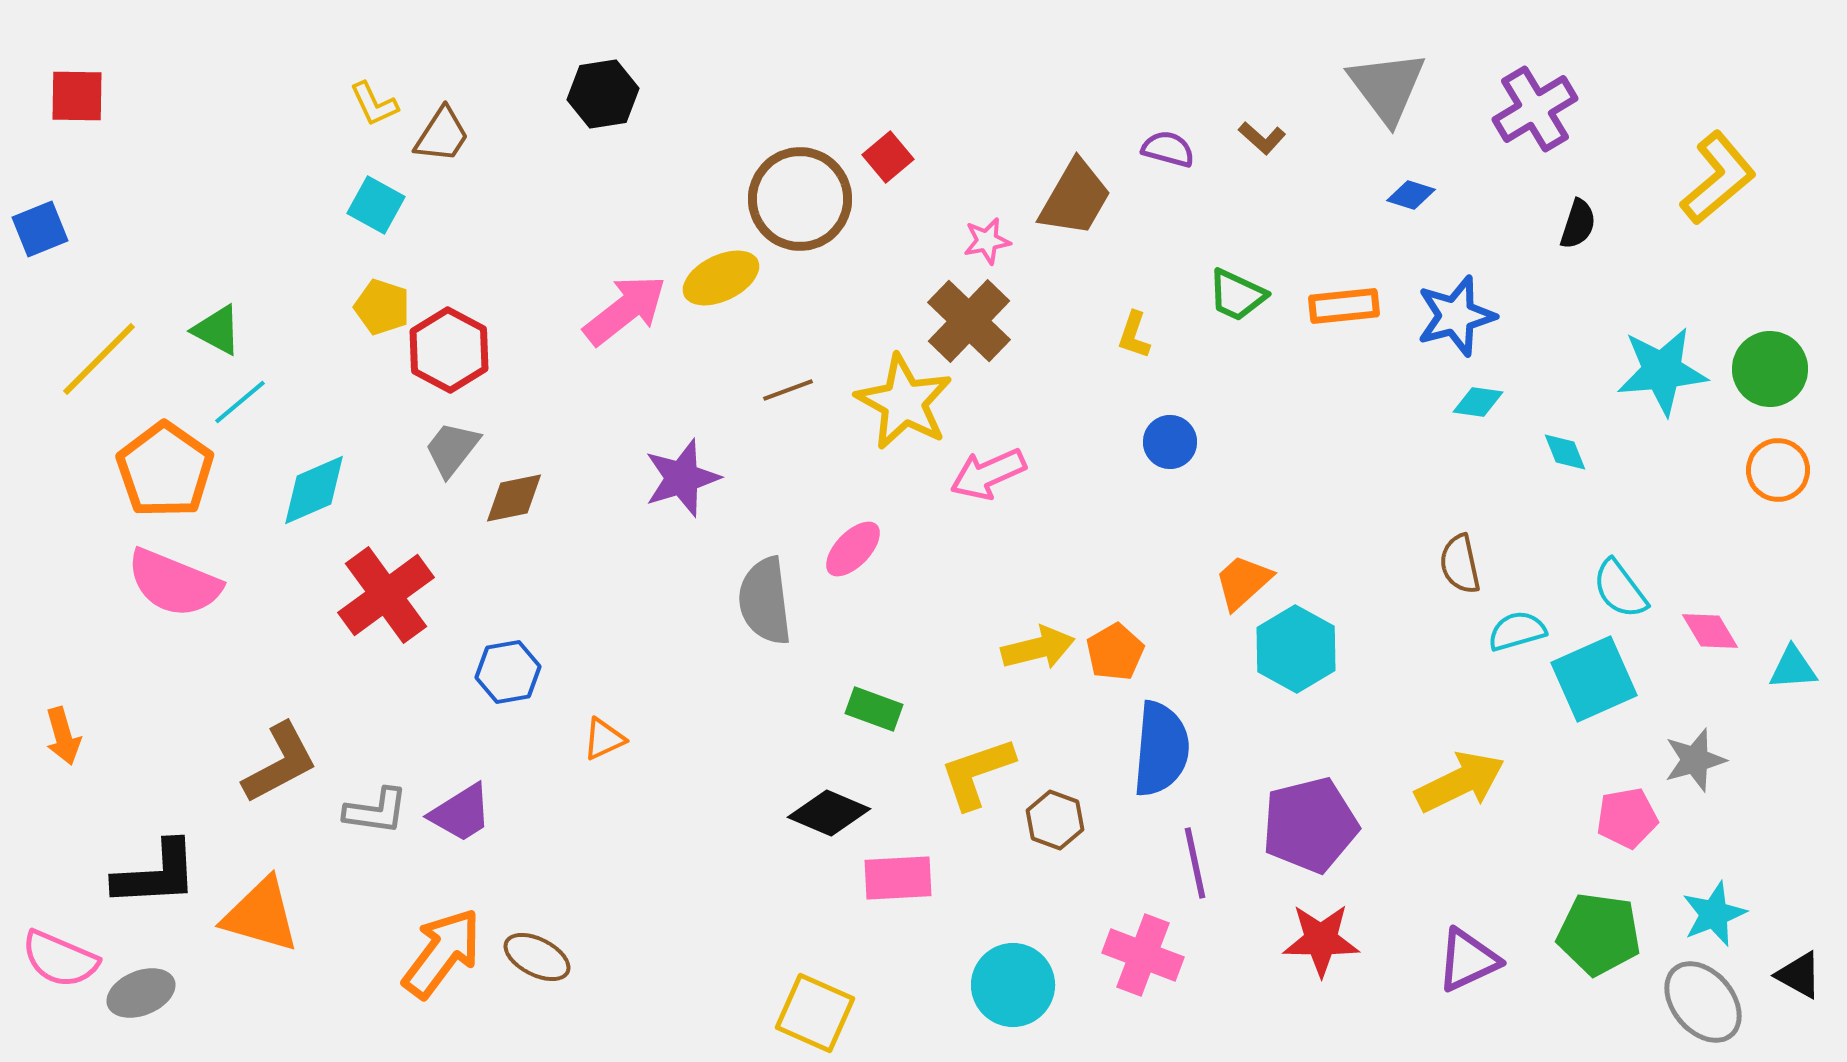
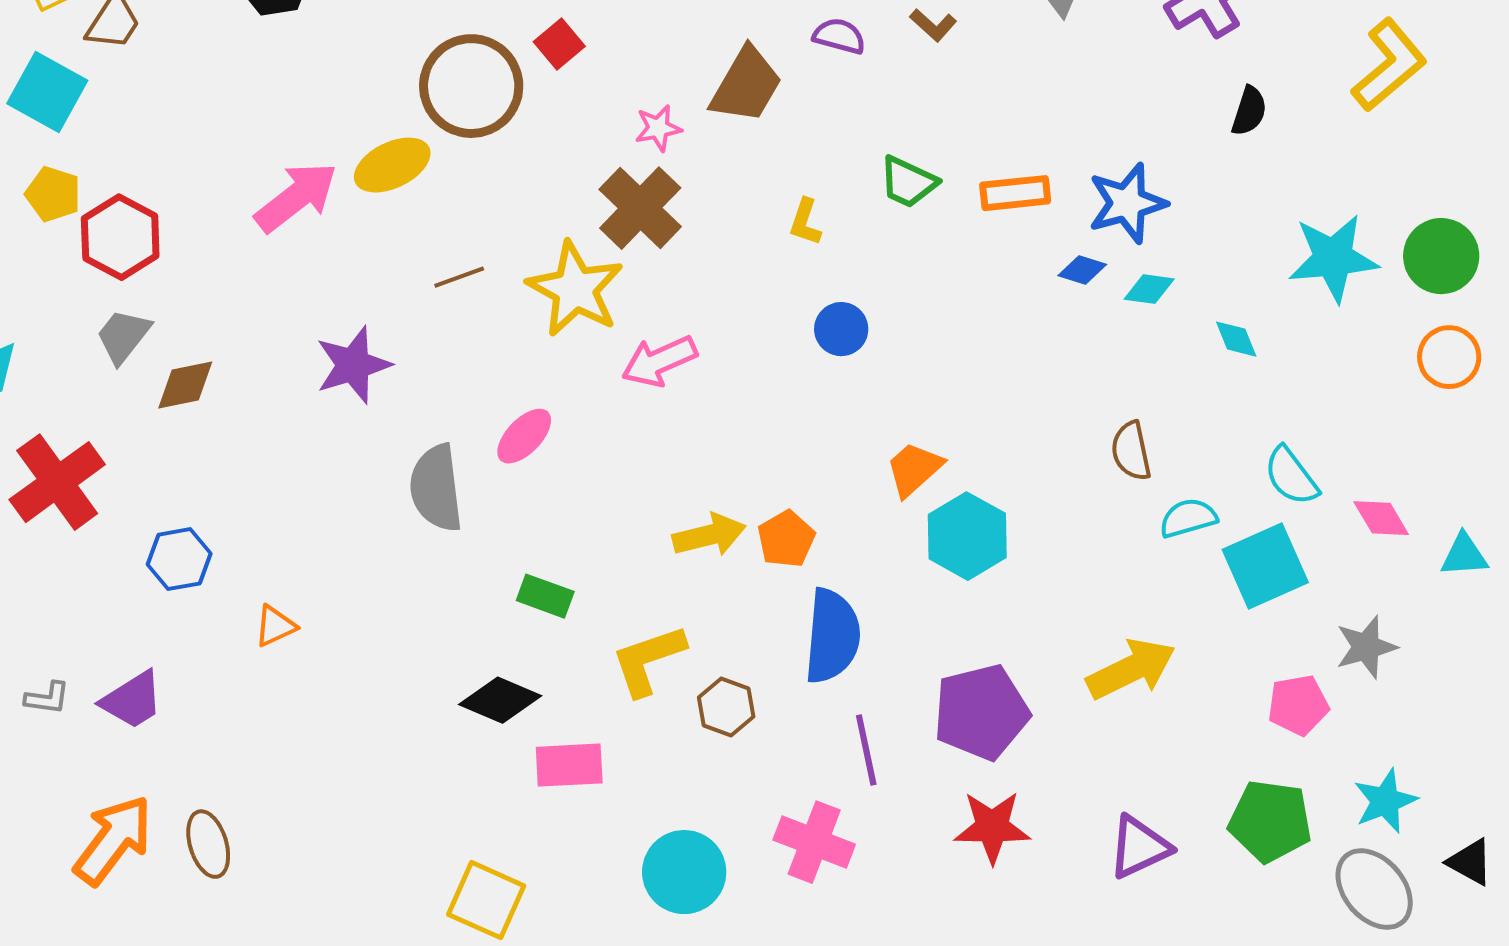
blue diamond: (1411, 195) -> (1082, 270), moved
cyan square: (376, 205) -> (47, 92), size x1.4
gray L-shape: (376, 811) -> (47, 698), size x0.7
brown ellipse: (537, 957) -> (208, 844), turned 46

